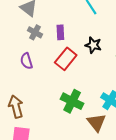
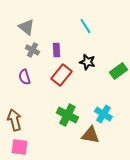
brown triangle: (96, 122) -> (90, 135), turned -42

